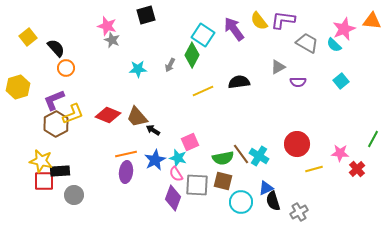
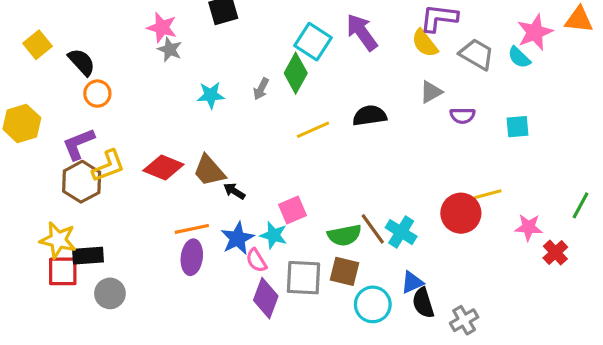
yellow semicircle: (259, 21) -> (425, 43), moved
cyan square: (341, 81) -> (518, 127), moved, turned 35
yellow line: (314, 169) -> (488, 194), moved
pink semicircle: (176, 174) -> (256, 260), moved

